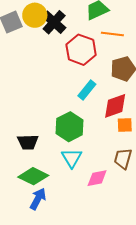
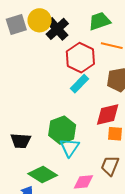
cyan rectangle: (87, 90) -> (80, 84), moved
cyan triangle: (72, 158) -> (70, 147), moved
green diamond: (33, 176) -> (43, 174), moved

